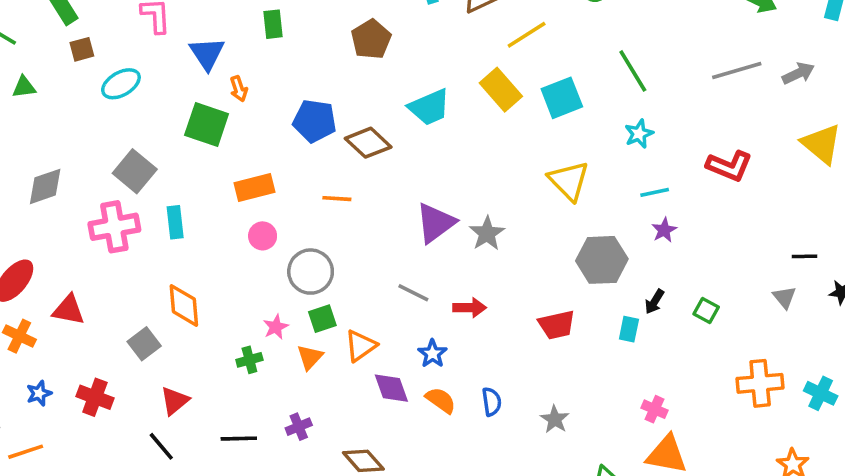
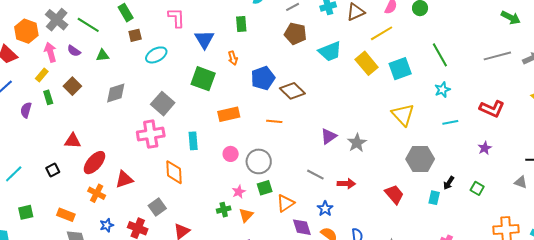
brown pentagon: (371, 39) -> (295, 34), turned -30
orange arrow: (239, 89) -> (233, 58), moved
cyan trapezoid: (429, 107) -> (330, 51), moved
blue pentagon: (315, 121) -> (263, 78), turned -30
gray diamond: (45, 186) -> (116, 93), moved
cyan rectangle: (175, 222) -> (193, 141), moved
purple triangle: (436, 223) -> (329, 136), size x0.7
purple star: (664, 230) -> (485, 148), moved
pink circle: (263, 236) -> (231, 154), moved
gray triangle: (784, 297) -> (521, 182), turned -32
orange diamond: (184, 305) -> (174, 172), moved
red triangle: (69, 310) -> (124, 179), turned -30
red trapezoid: (557, 325) -> (394, 194), turned -120
gray square: (144, 344) -> (157, 207), moved
orange triangle: (310, 357) -> (246, 215), moved

